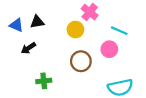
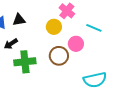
pink circle: (109, 49) -> (76, 44), moved
green cross: (44, 81) -> (25, 62), moved, size x1.5

